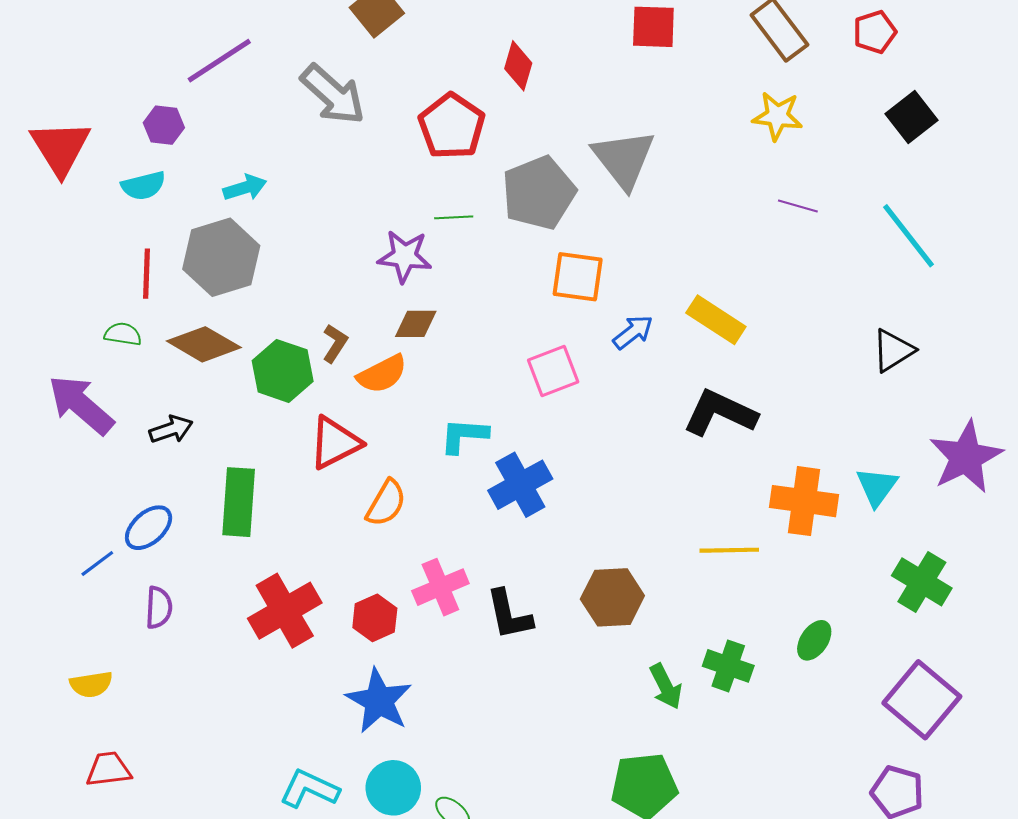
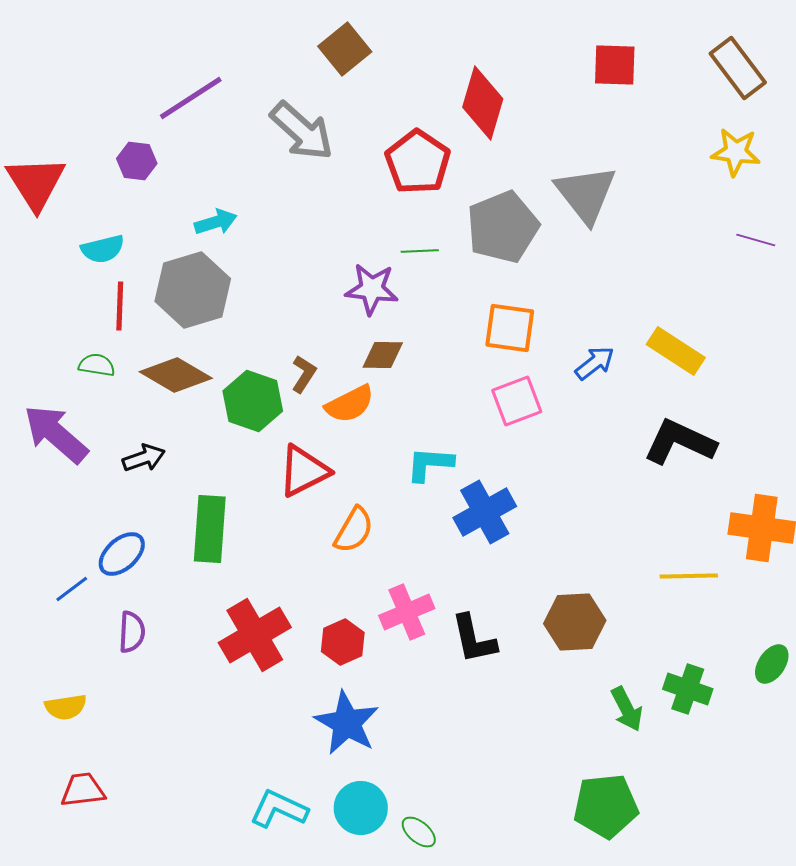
red diamond: (518, 66) -> (483, 103), size x1.5
cyan semicircle: (143, 186) -> (103, 249), moved
orange square: (578, 277) -> (510, 328), moved

